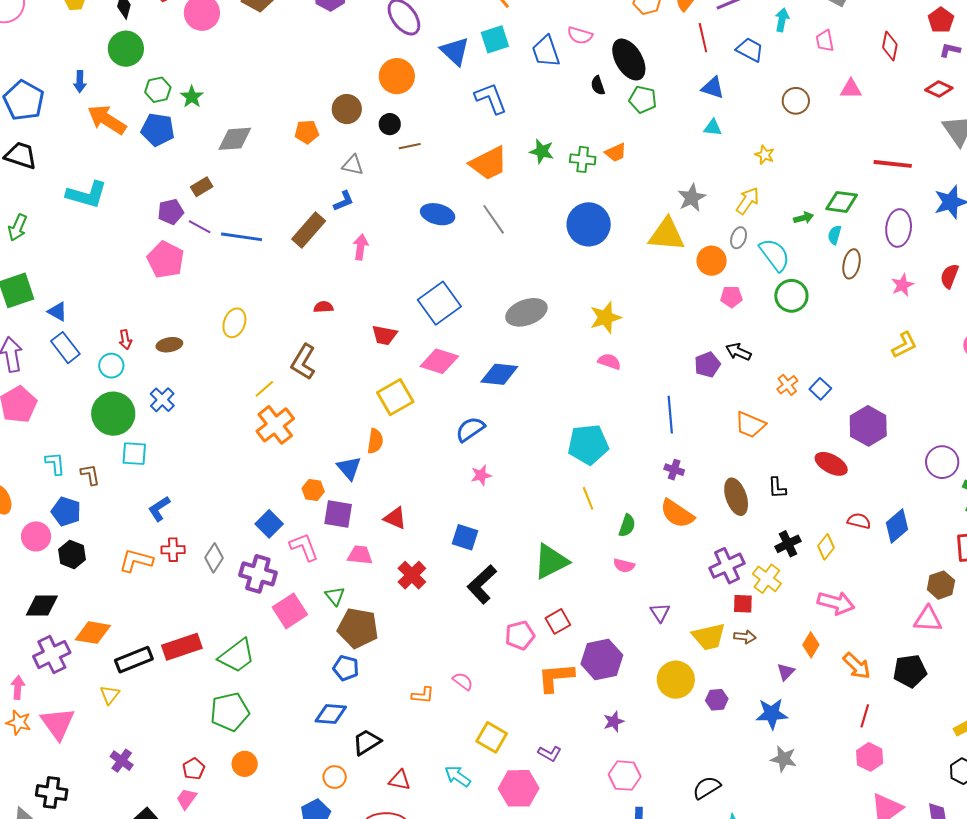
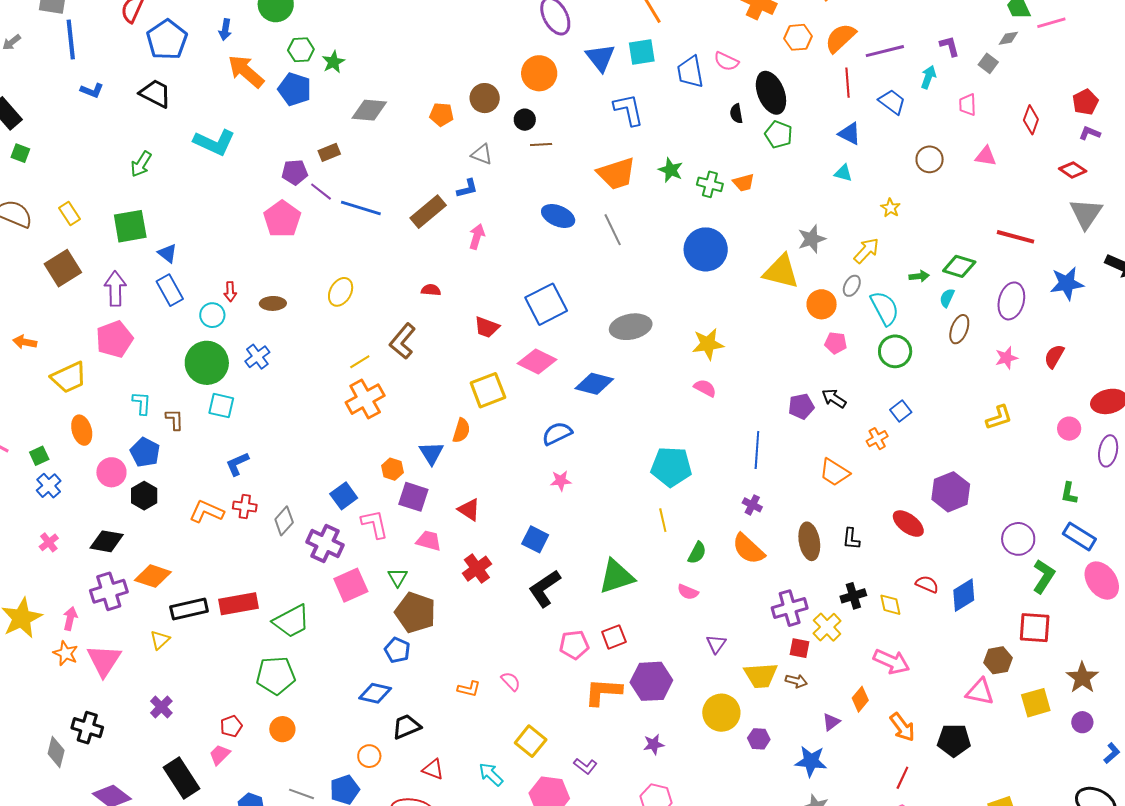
blue square: (820, 389) -> (901, 411), moved
yellow diamond: (826, 547) -> (890, 605), turned -60

